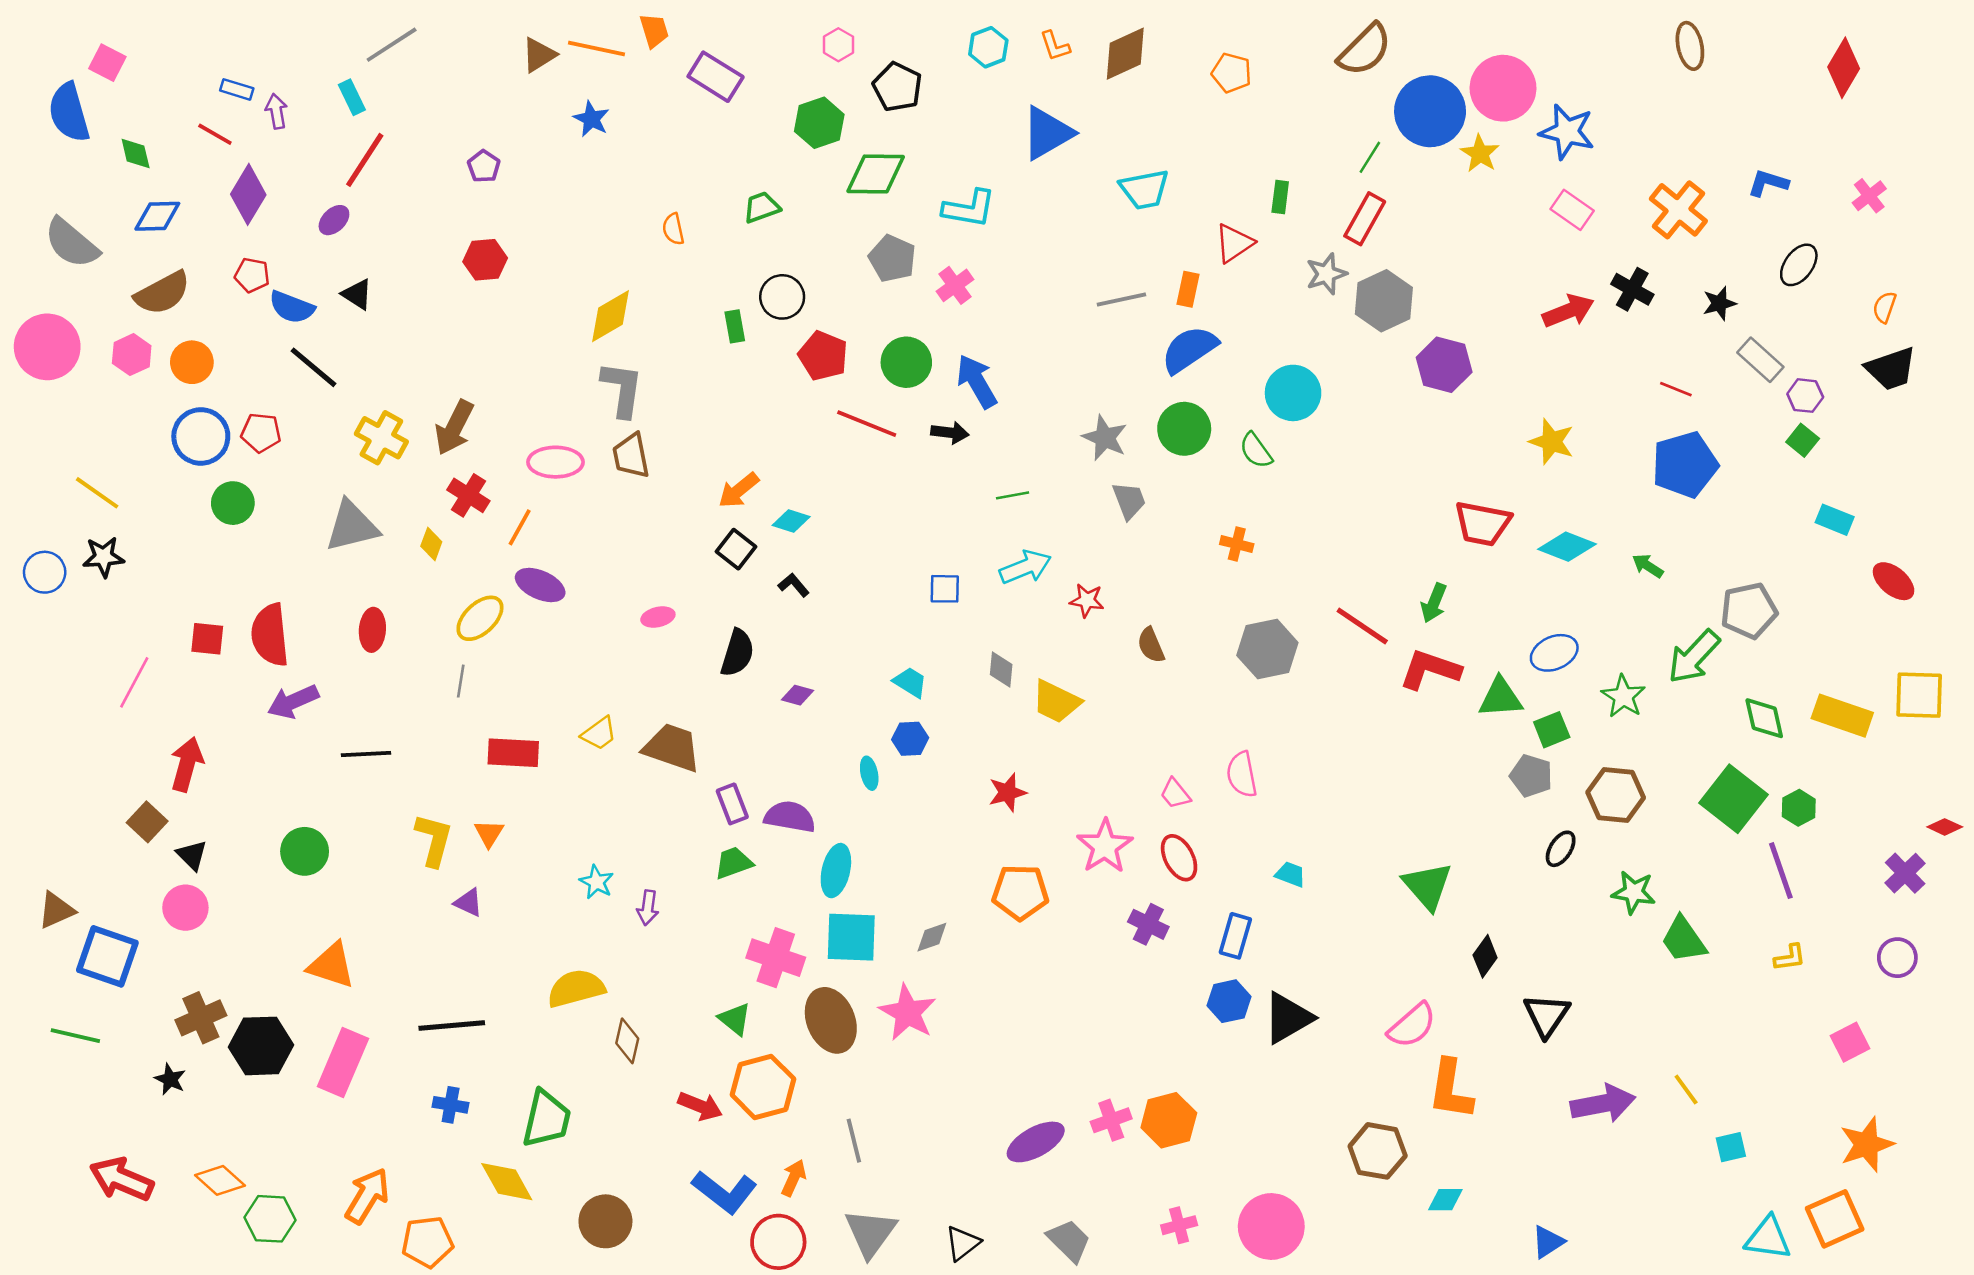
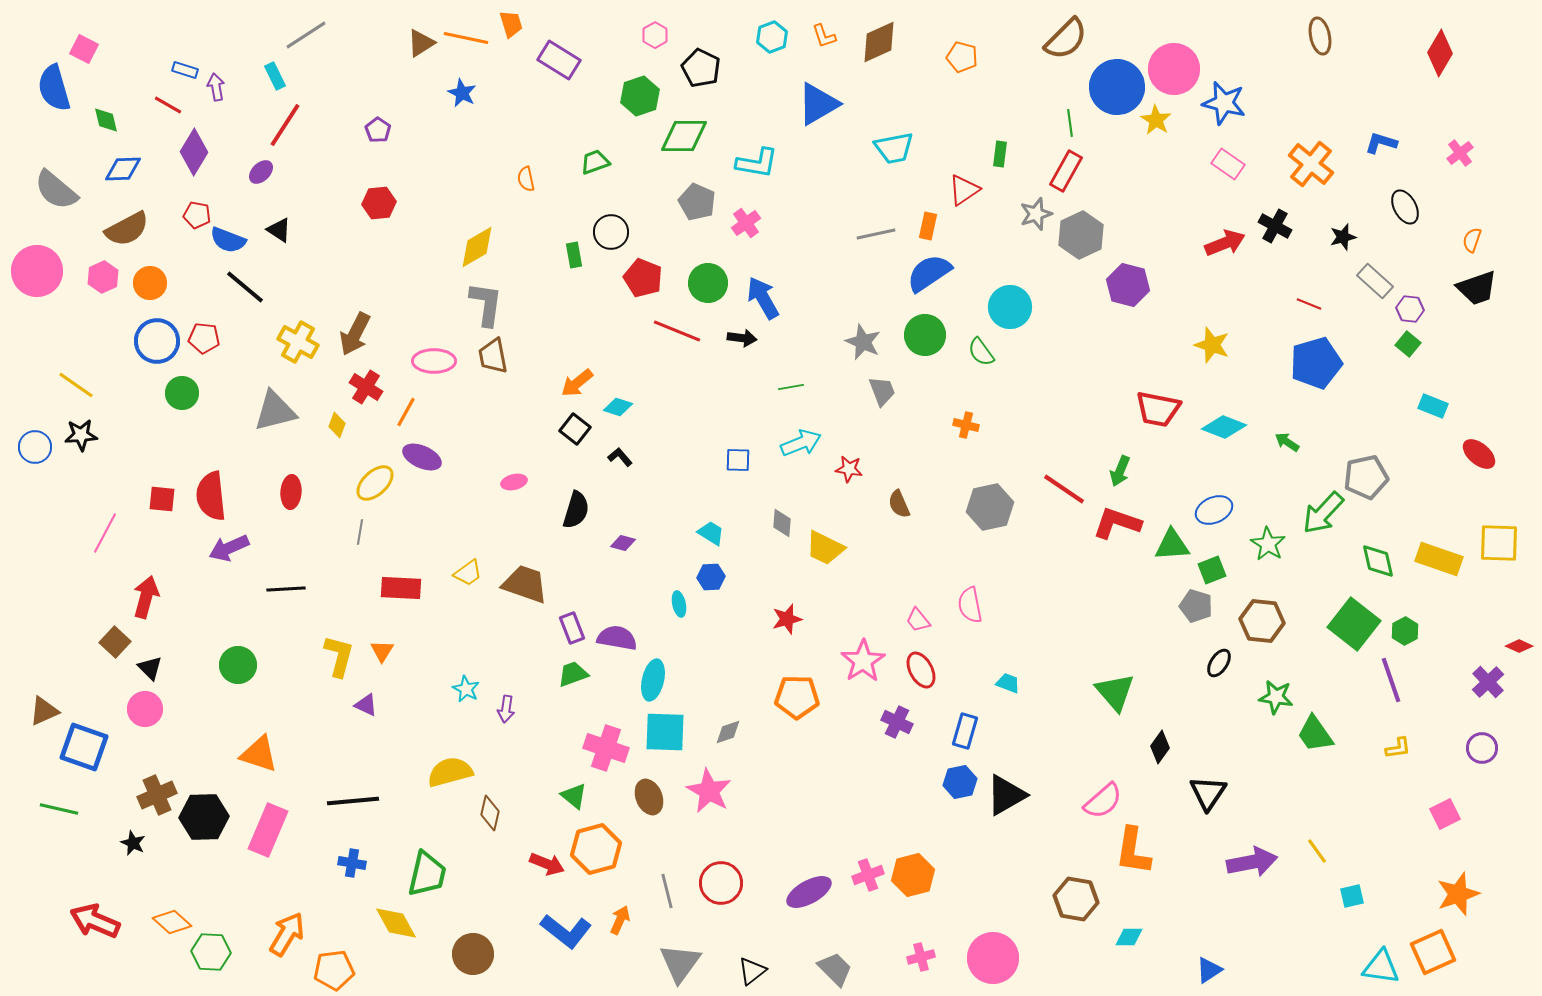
green line: (1370, 157) -> (1070, 123), turned -40
black ellipse: (1799, 265) -> (1405, 207), turned -64
brown ellipse: (831, 1020) -> (649, 797), size x0.7
red circle: (778, 1242) -> (721, 883), moved

